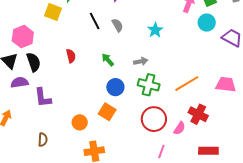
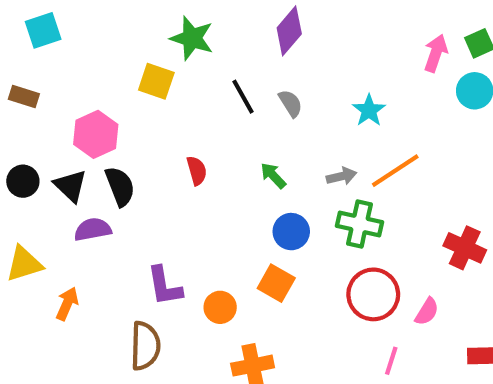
orange line: (187, 84) -> (395, 171), moved
purple L-shape: (43, 98) -> (164, 286), moved
red cross: (198, 114) -> (465, 248), moved
brown semicircle: (43, 140) -> (145, 346), size x1.6

